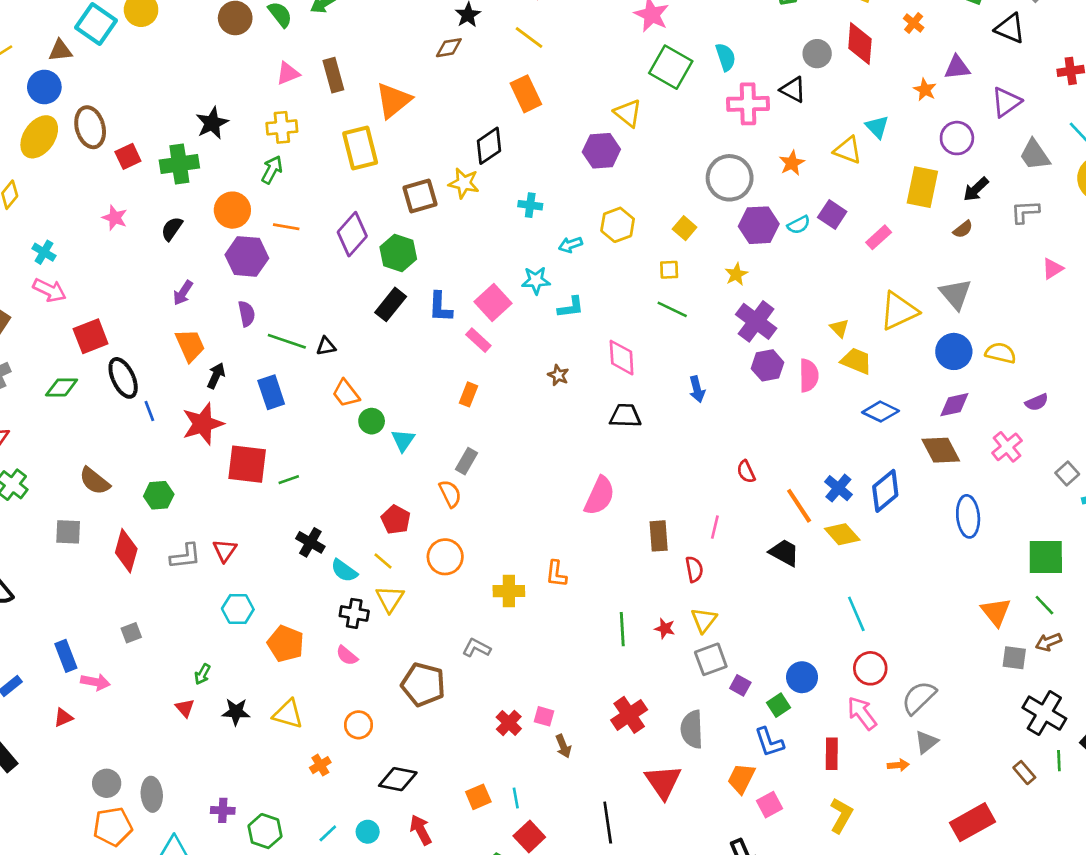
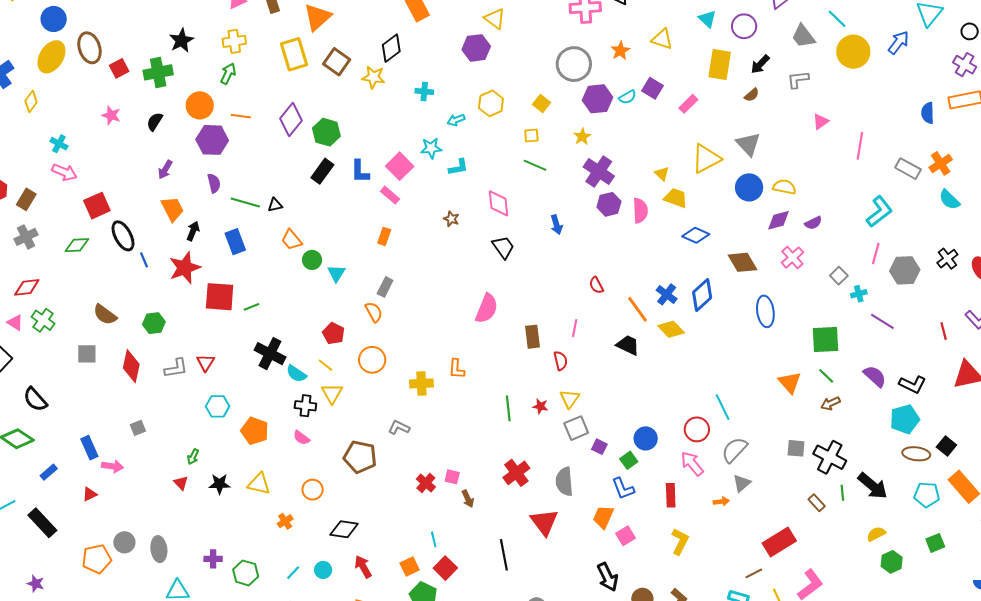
cyan triangle: (877, 127) -> (707, 19), moved
brown square: (420, 196) -> (337, 62), moved, turned -36
purple diamond: (954, 405) -> (778, 220), moved
black trapezoid: (625, 416) -> (503, 247), turned 55
black cross: (310, 542) -> (270, 354), size x1.4
cyan line: (856, 614) -> (723, 407), moved
gray square: (1014, 658) -> (796, 448), moved
orange square: (478, 797) -> (410, 567), moved
orange pentagon: (113, 827) -> (97, 559), moved

